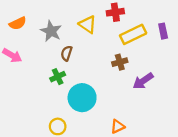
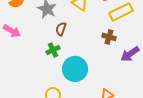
brown cross: (120, 62) -> (109, 37), turned 32

